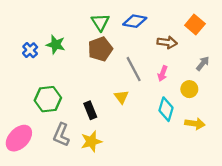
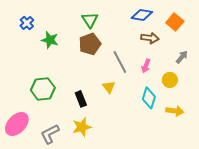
blue diamond: (135, 21) -> (142, 15), moved
blue cross: (30, 50) -> (27, 23), moved
gray L-shape: (61, 135) -> (50, 134), moved, turned 40

